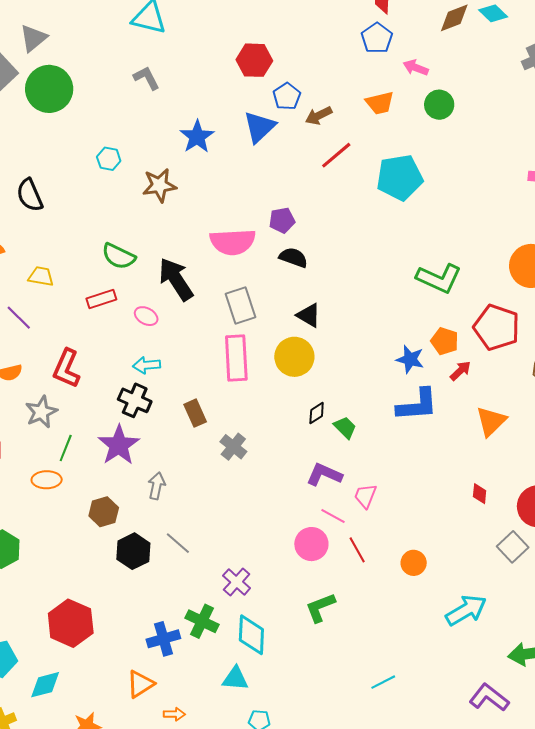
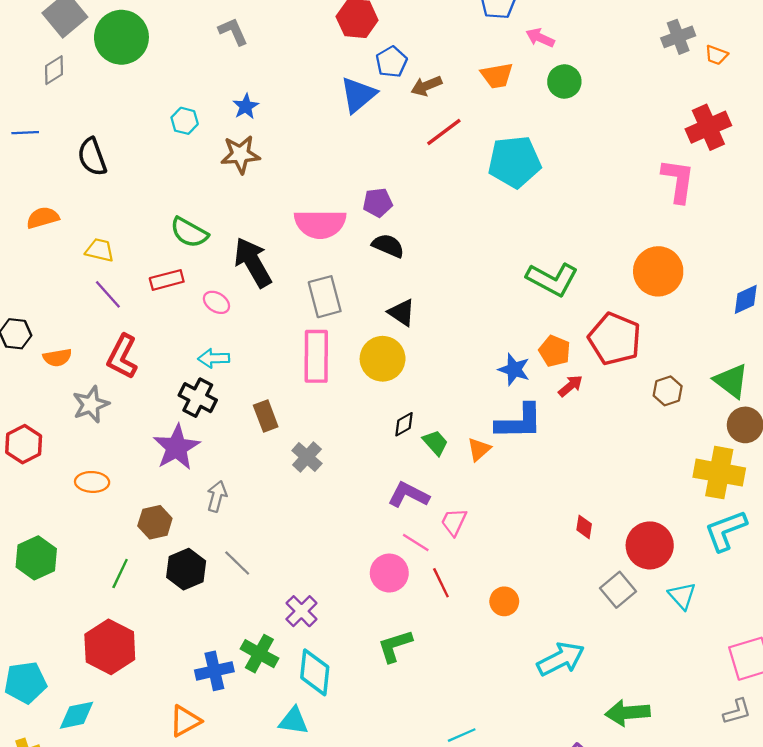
blue star: (197, 137) -> (246, 106), moved, size x0.7
purple line: (19, 318) -> (108, 294), moved
orange triangle: (491, 421) -> (479, 449), moved, size x0.7
green line: (66, 448) -> (120, 573), moved

